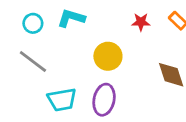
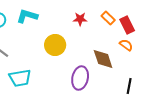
purple ellipse: (104, 100) -> (80, 78), moved

